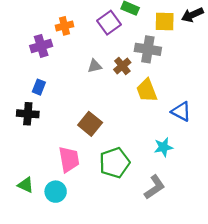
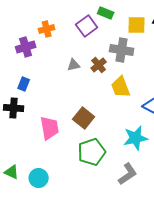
brown square: (90, 124) -> (84, 118), moved
cyan star: (163, 147) -> (136, 138), size x1.4
pink trapezoid: (69, 159) -> (50, 128), moved

